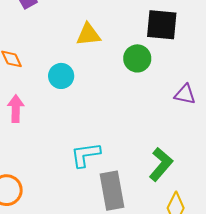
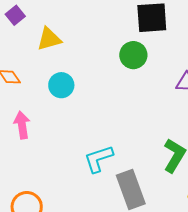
yellow triangle: (88, 34) -> (49, 39), moved

